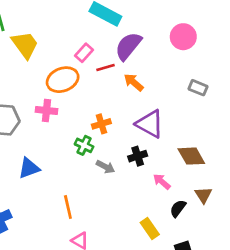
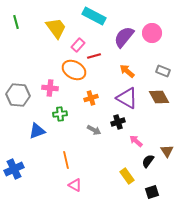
yellow trapezoid: (25, 45) -> (56, 28), moved
purple semicircle: (128, 46) -> (124, 37), moved
orange ellipse: (63, 80) -> (74, 70), moved, turned 50
orange arrow: (134, 82) -> (127, 71), moved
green cross: (84, 145) -> (60, 114), moved, turned -32
brown diamond: (191, 156) -> (159, 97), moved

